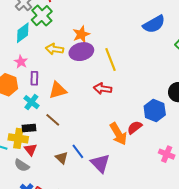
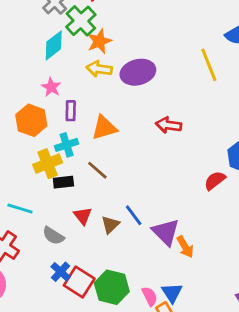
orange star: (81, 34) -> (99, 41), moved
yellow line: (111, 60) -> (209, 65), moved
cyan cross: (31, 102) -> (67, 145), turned 35
orange arrow: (118, 134) -> (185, 247), moved, size x0.7
yellow cross: (18, 138) -> (48, 164), moved, turned -30
red triangle: (31, 150) -> (83, 216), moved
brown triangle: (62, 158) -> (110, 225), turned 32

